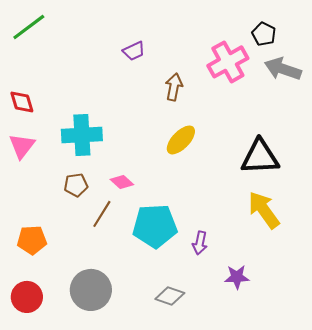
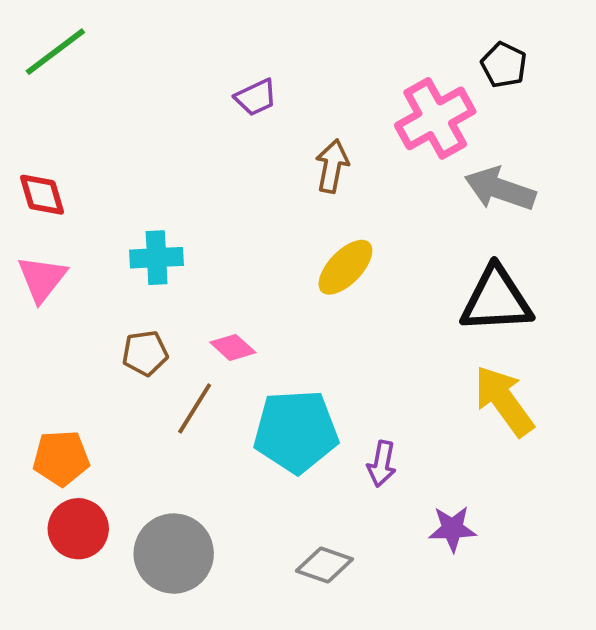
gray arrow: (283, 69) -> (500, 189), moved
cyan cross: (82, 135) -> (157, 258), size x0.7
red circle: (27, 297) -> (78, 529), moved

